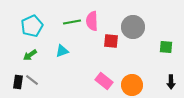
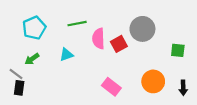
pink semicircle: (92, 21) -> (98, 39), moved
red square: (111, 41) -> (119, 44), turned -35
gray line: (32, 80) -> (16, 74), moved
orange circle: (132, 85) -> (153, 81), moved

